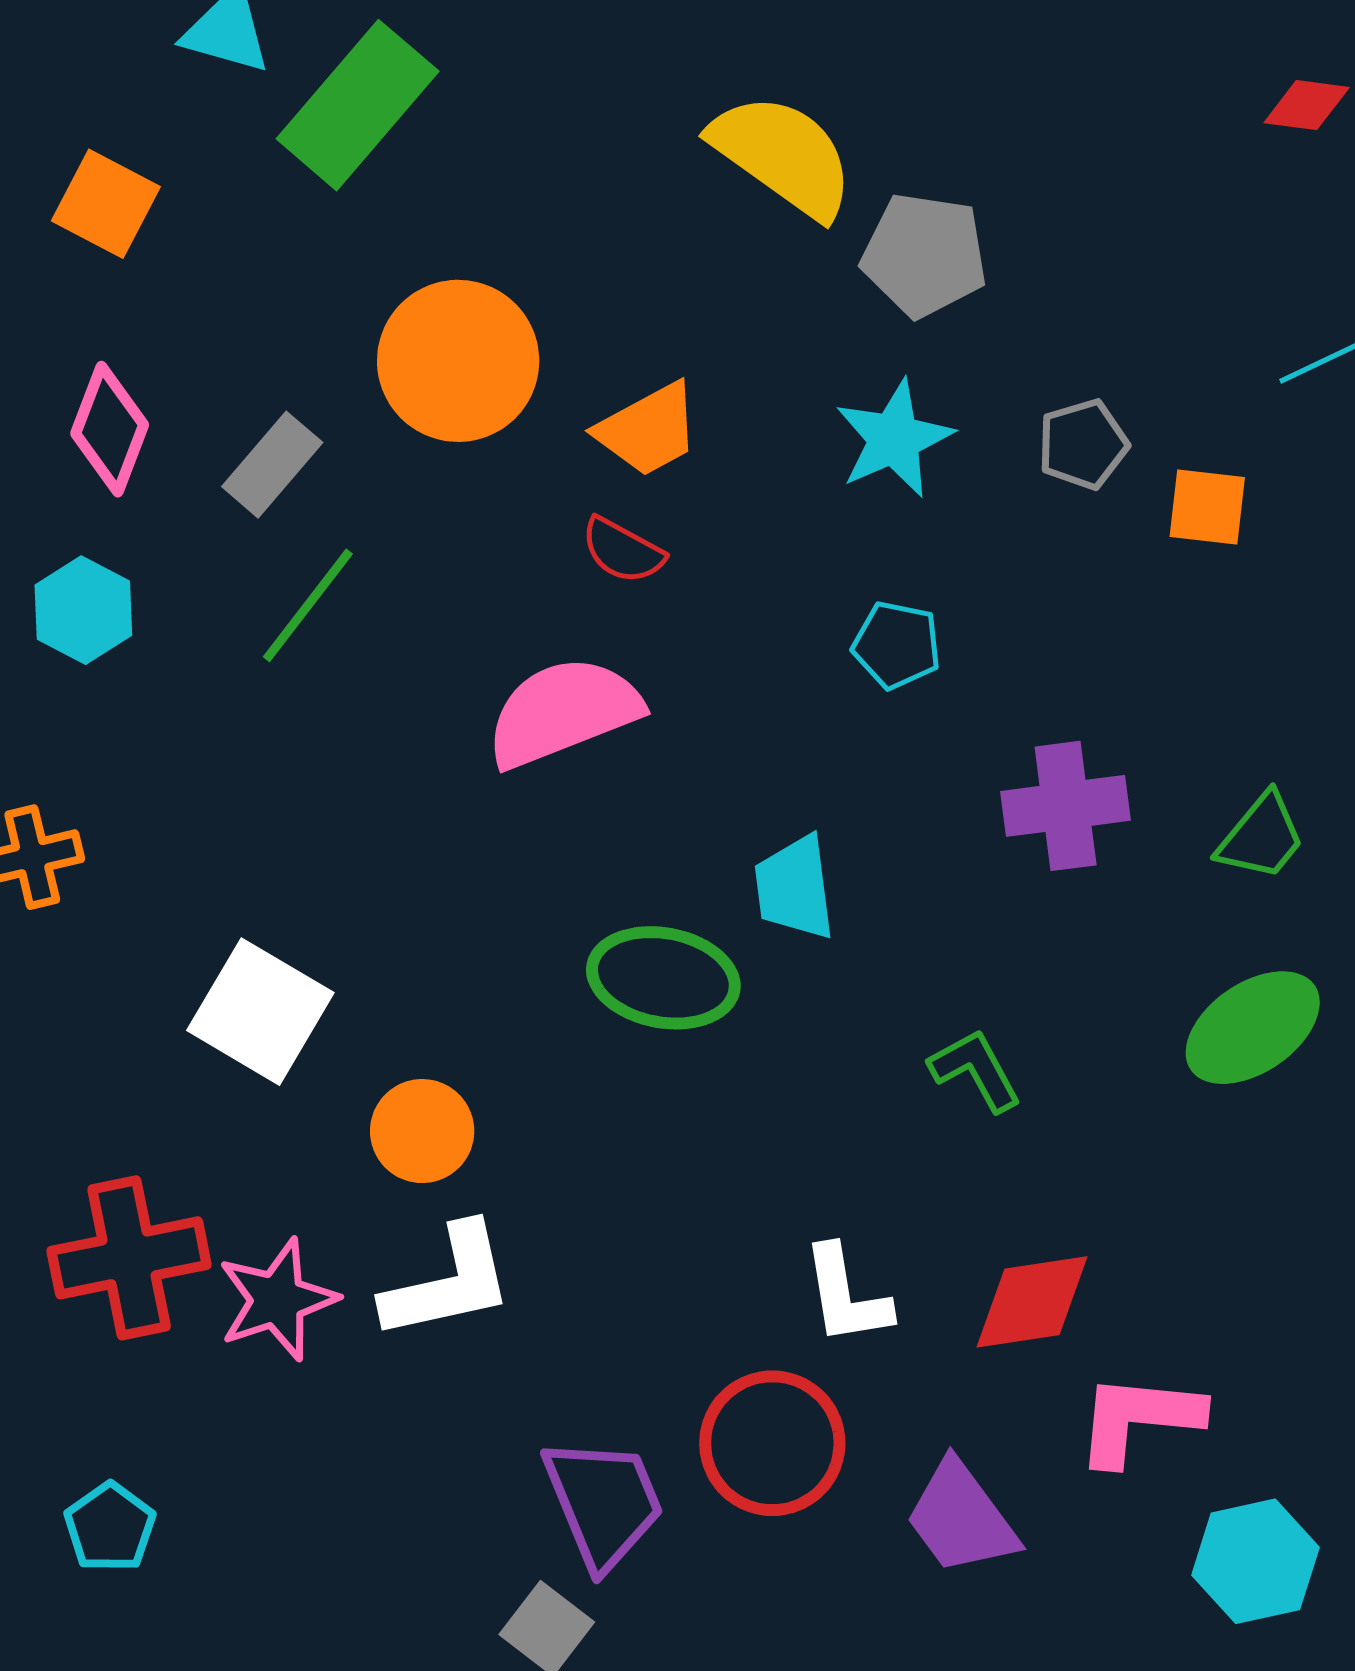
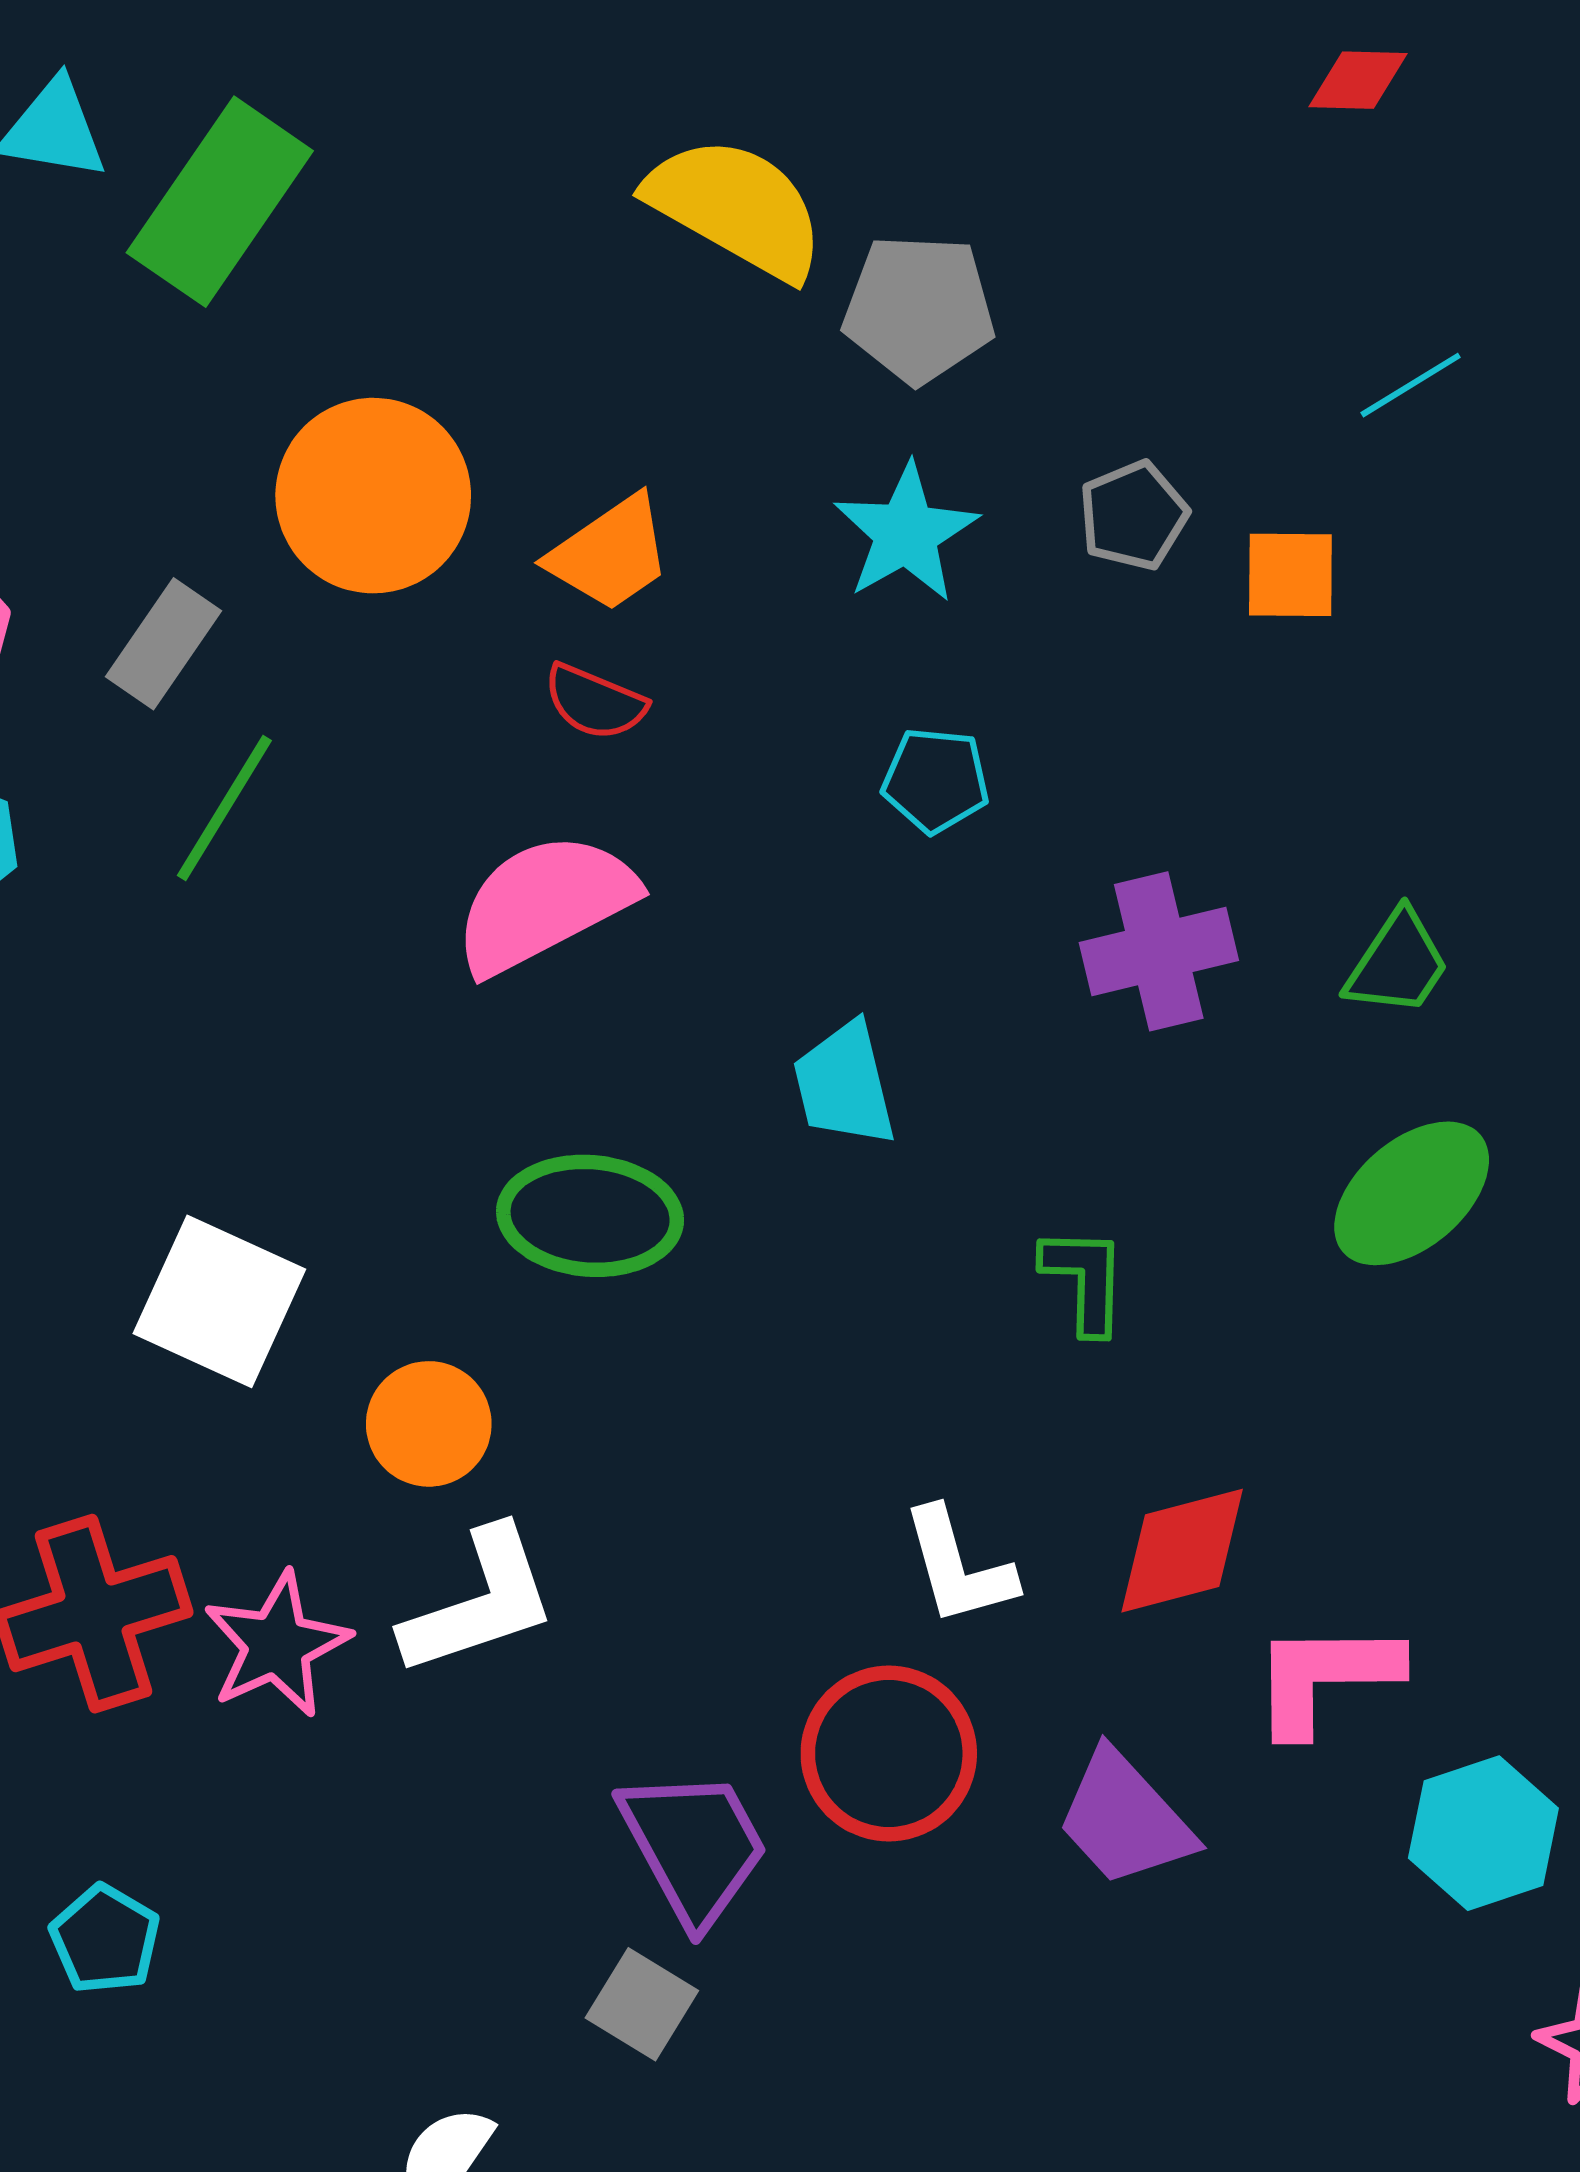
green ellipse: (663, 978) -> (590, 1216), moved
green L-shape: (975, 1070) -> (1085, 1280), turned 36

